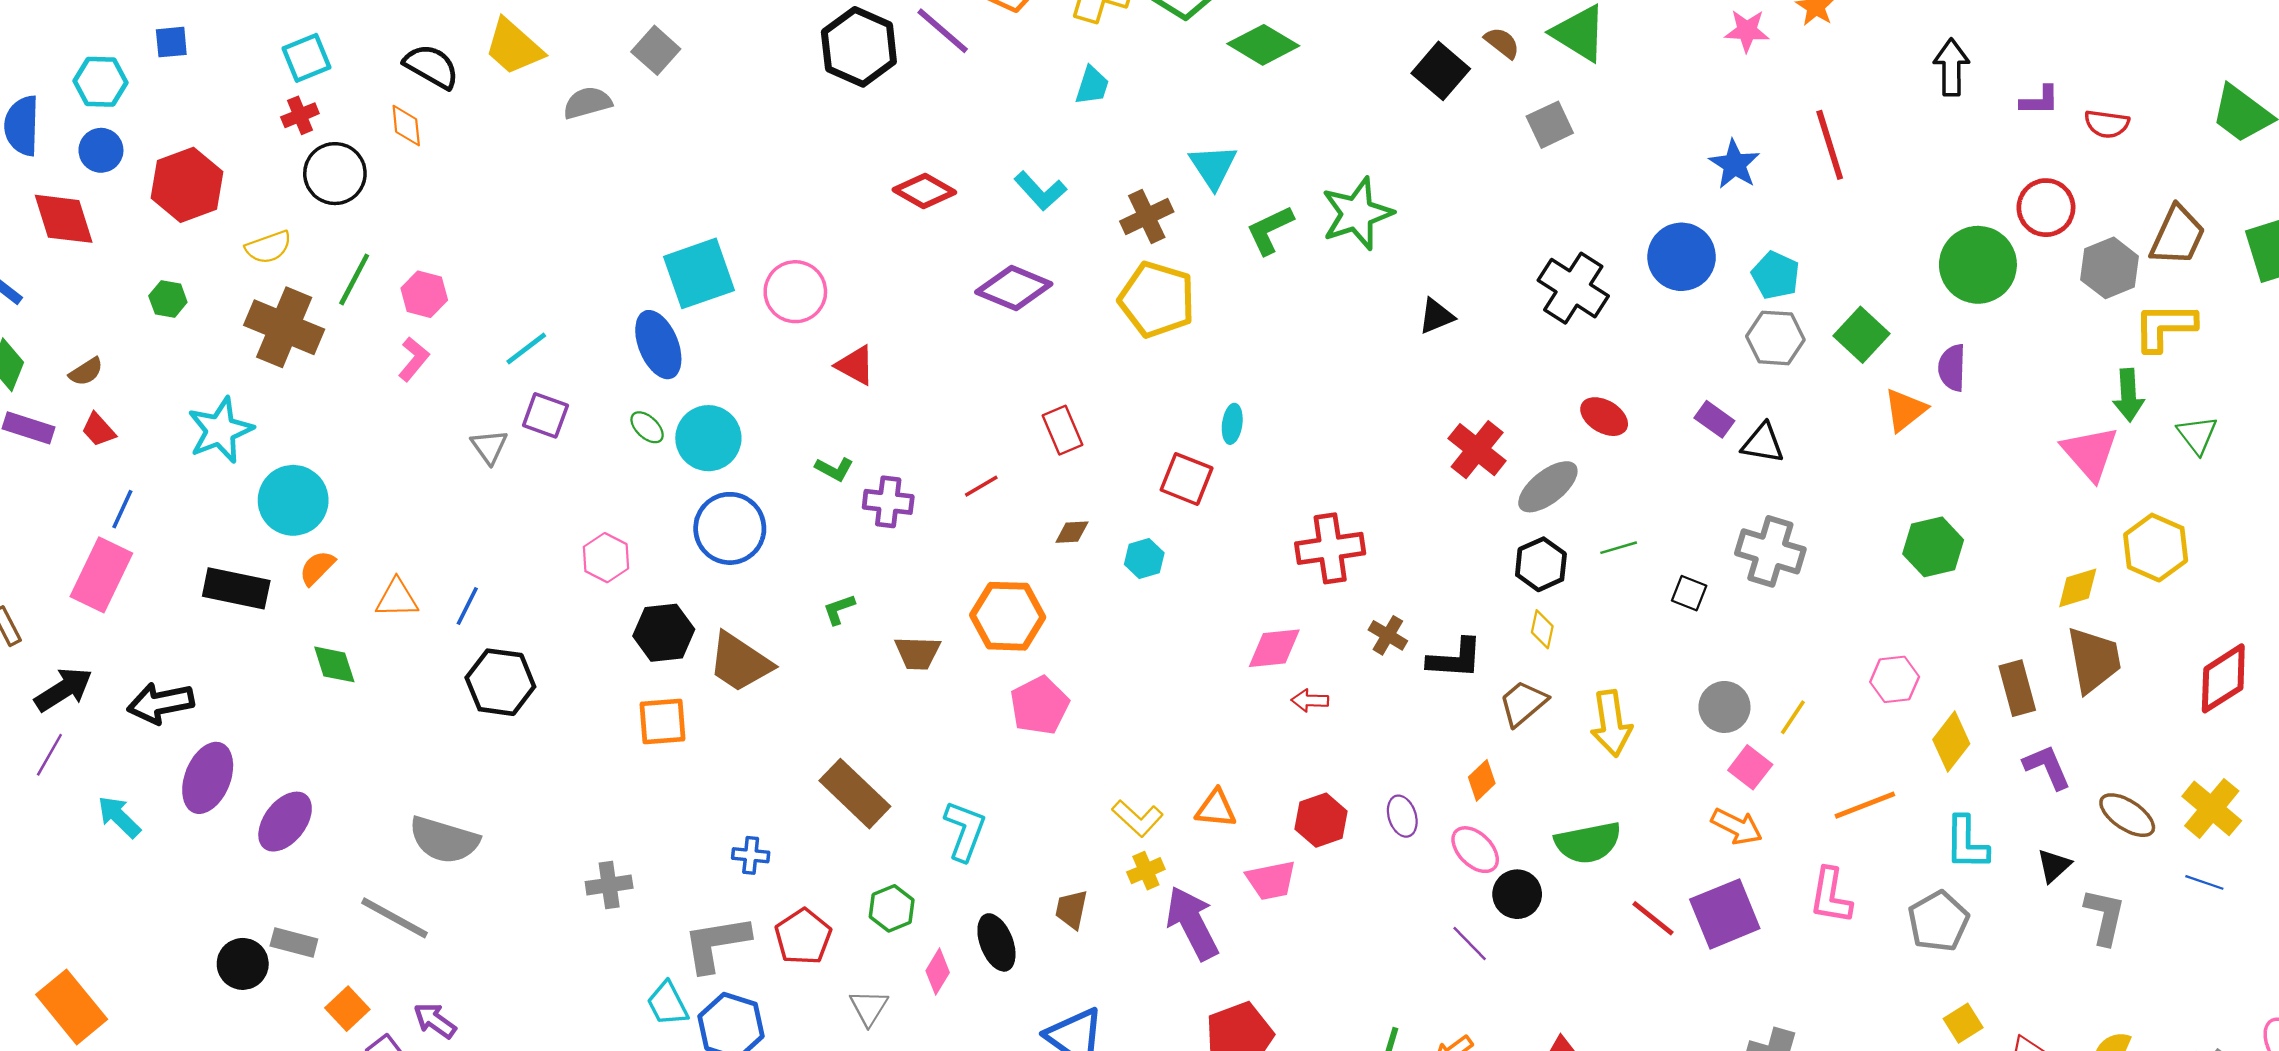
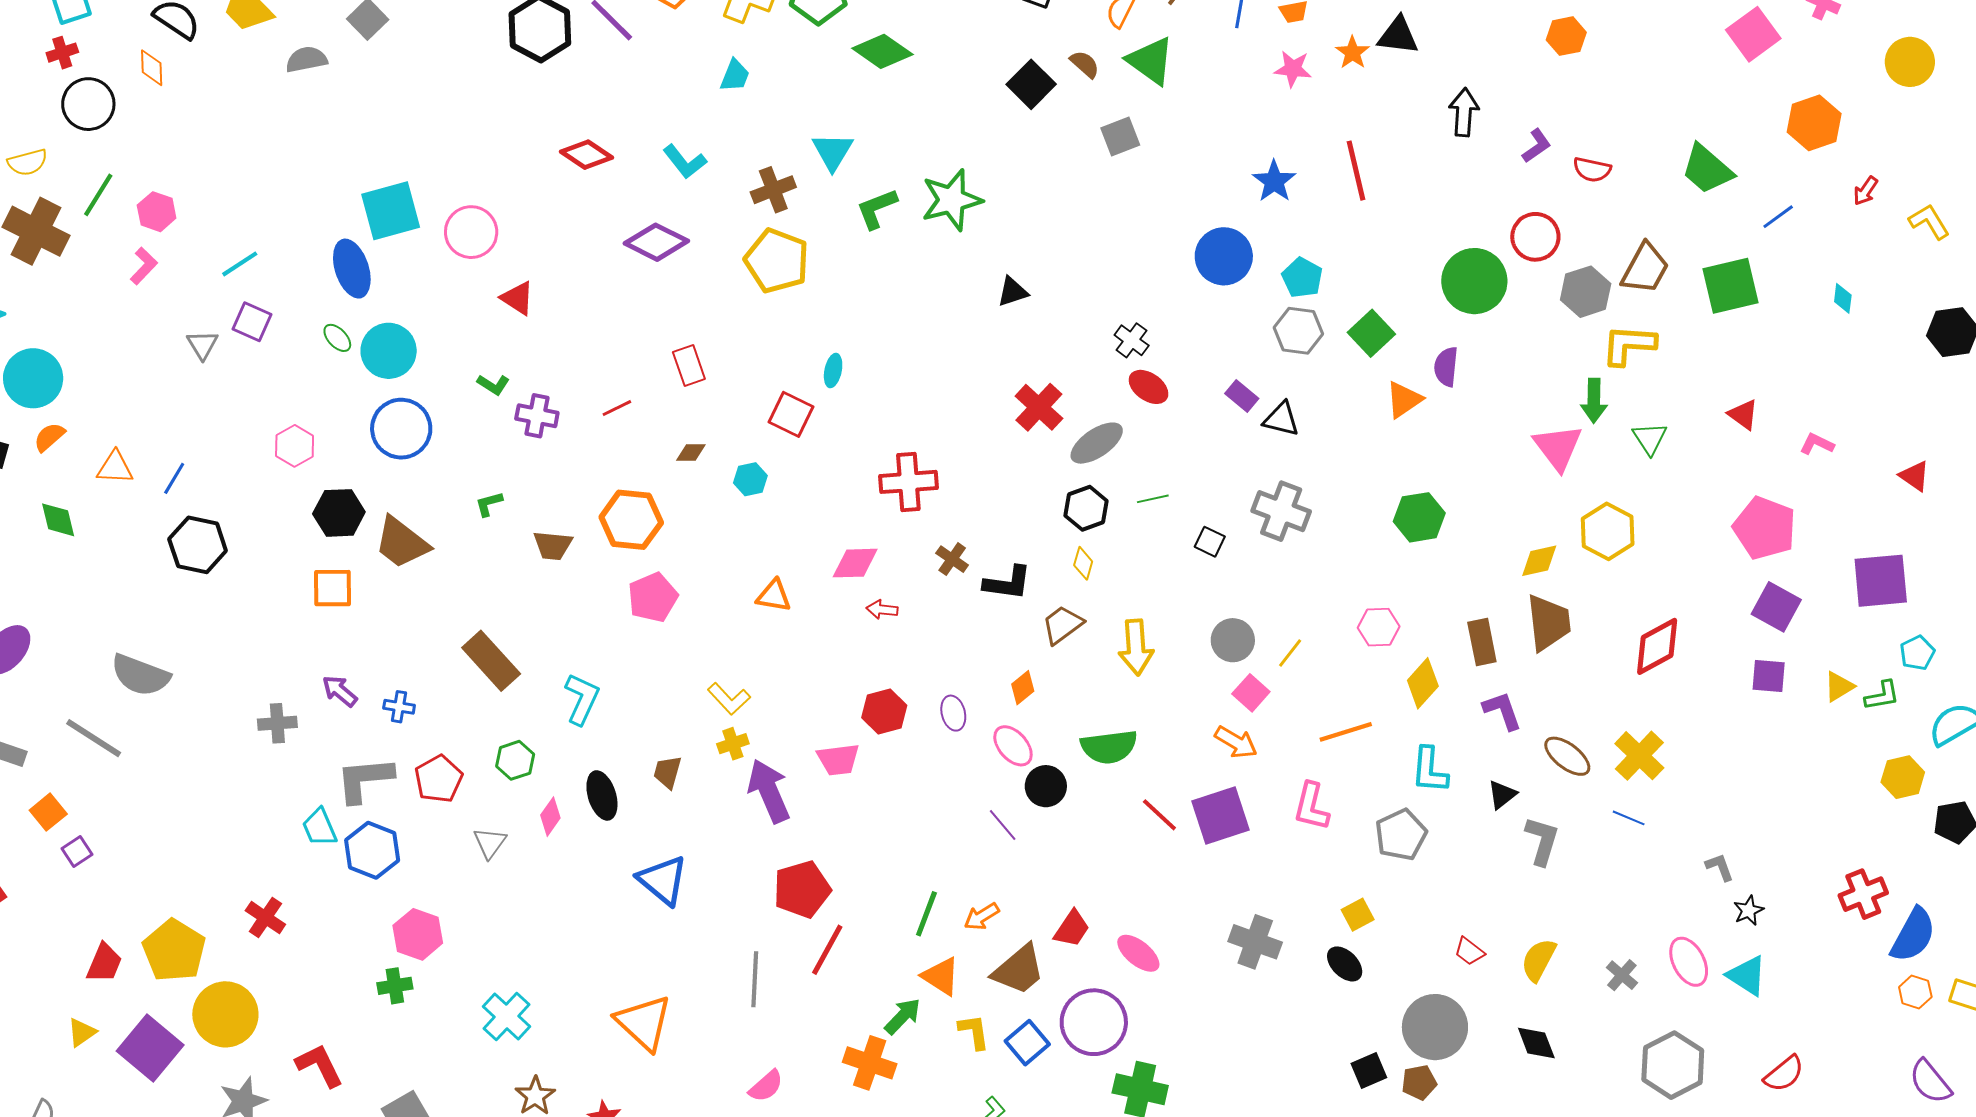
purple L-shape: (2040, 101) -> (1537, 146), turned -39
black cross: (1573, 288) -> (1132, 340), moved, size x0.6
orange triangle: (1216, 809) -> (774, 596), moved
purple arrow: (435, 1021) -> (340, 691), moved
yellow square: (1963, 1023) -> (1358, 915), moved

